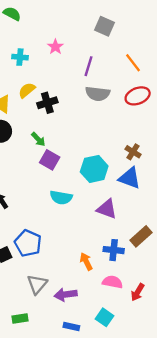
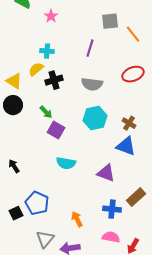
gray square: (104, 26) -> (110, 21), moved, turned -30
pink star: (55, 47) -> (51, 16), moved
cyan cross: (20, 57) -> (47, 51), moved
orange line: (133, 63) -> (133, 34), moved
gray semicircle: (98, 94) -> (92, 84), moved
cyan hexagon: (94, 169) -> (95, 118), moved
orange arrow: (86, 261) -> (77, 219), moved

